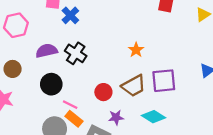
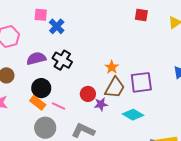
orange star: (136, 50) -> (112, 67), moved
brown trapezoid: (134, 86) -> (115, 88), turned -30
purple star: (116, 117) -> (101, 104), moved
orange rectangle: (74, 119) -> (38, 103), moved

